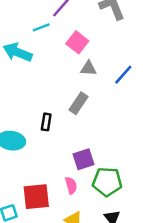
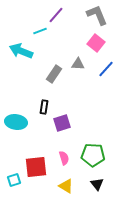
pink square: (77, 42) -> (96, 43), moved
gray rectangle: (79, 103) -> (54, 74), moved
purple square: (83, 159) -> (62, 123), moved

